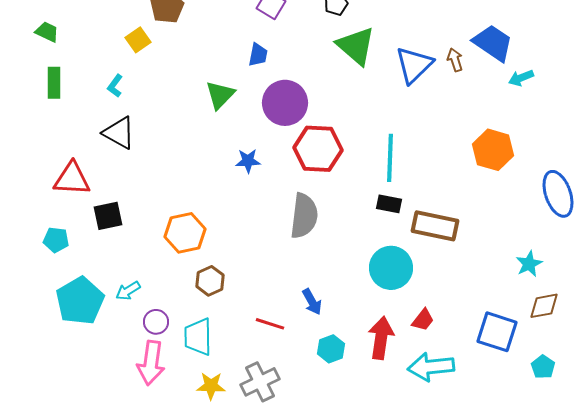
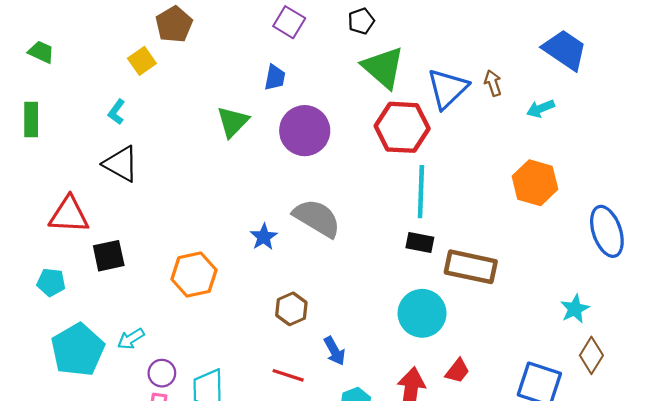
blue trapezoid: (493, 43) -> (565, 50), moved
cyan arrow: (521, 78) -> (540, 108), moved
green rectangle: (54, 83) -> (31, 120), moved
red hexagon: (318, 149) -> (402, 127), moved
blue star: (248, 161) -> (264, 237), moved, turned -30
gray semicircle: (304, 216) -> (317, 218), moved, turned -66
brown hexagon: (210, 281) -> (291, 309), moved
brown diamond: (544, 306) -> (591, 355), turned -48

